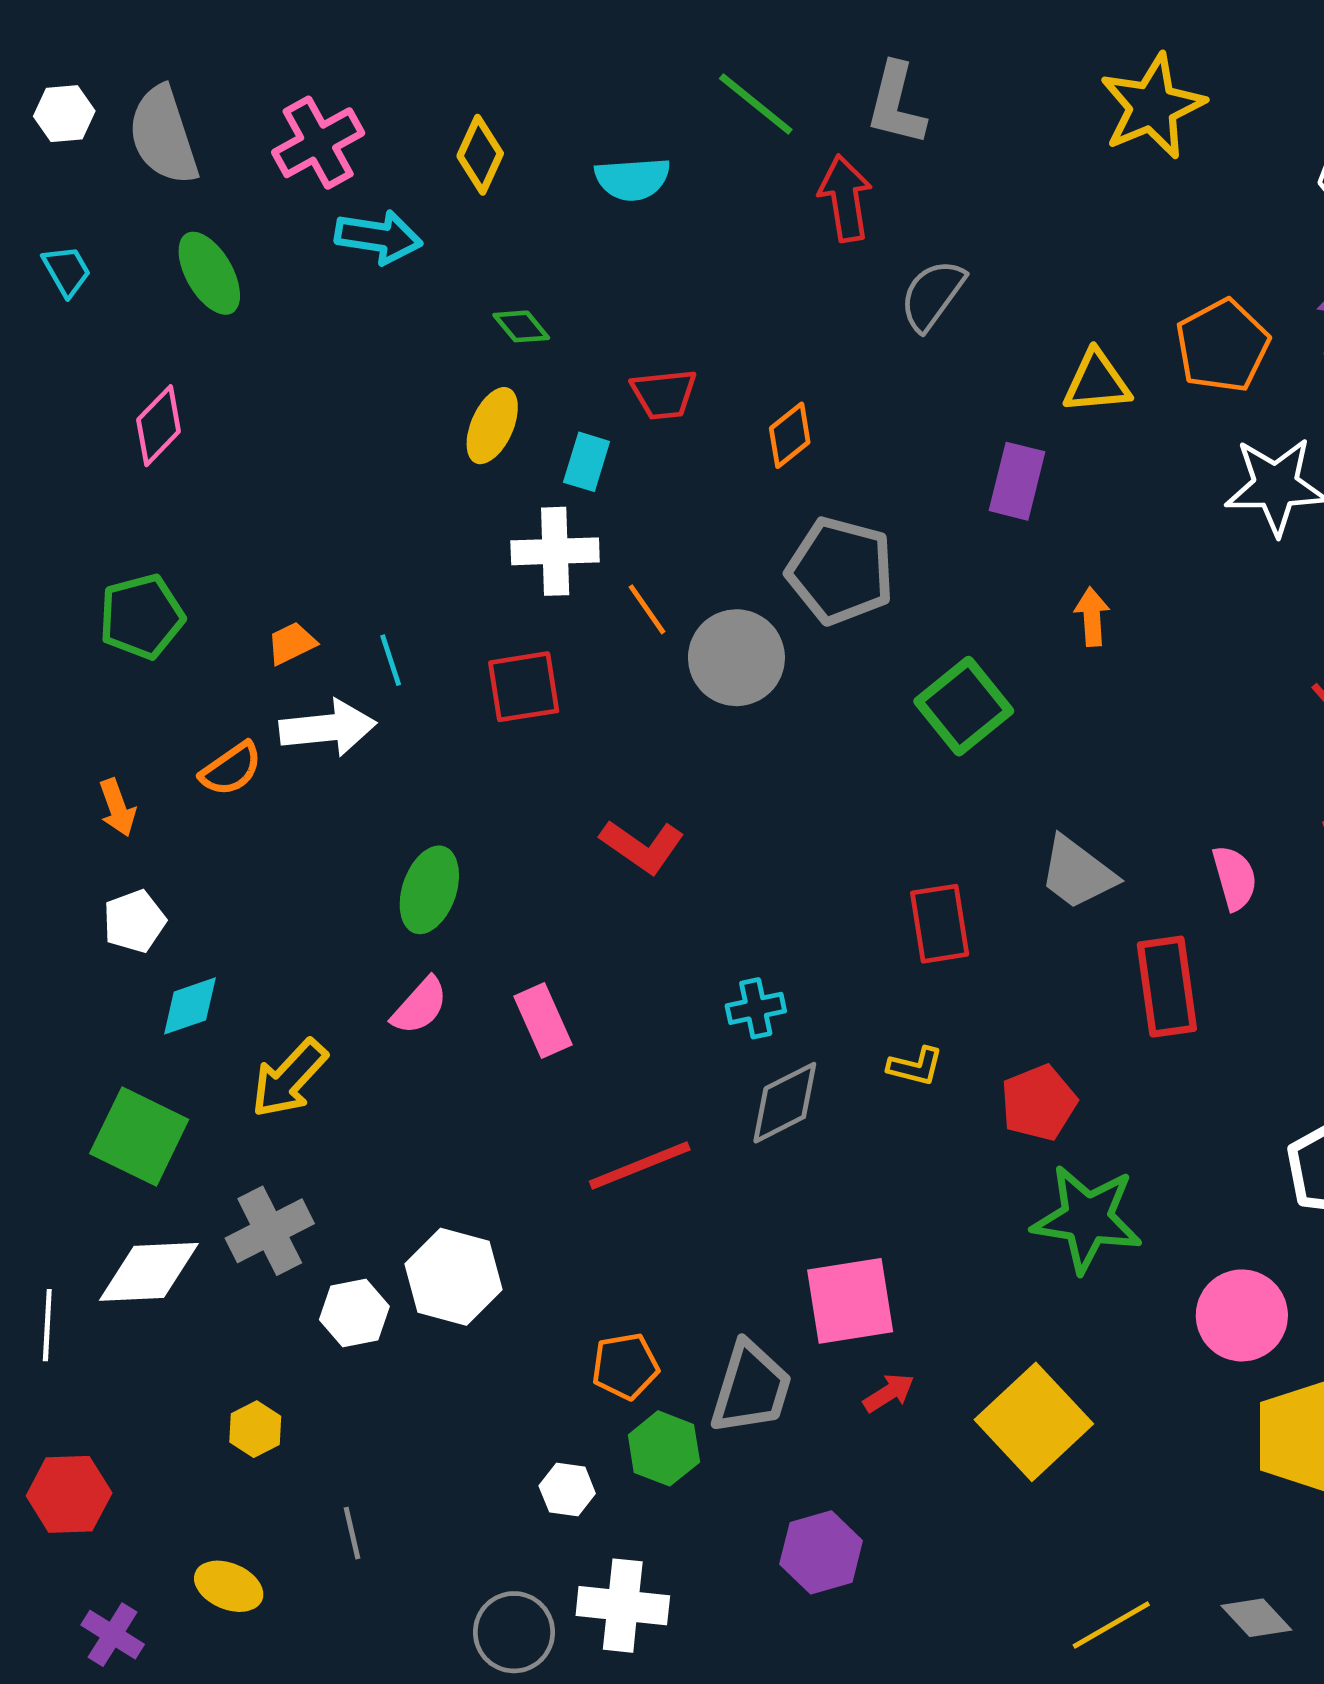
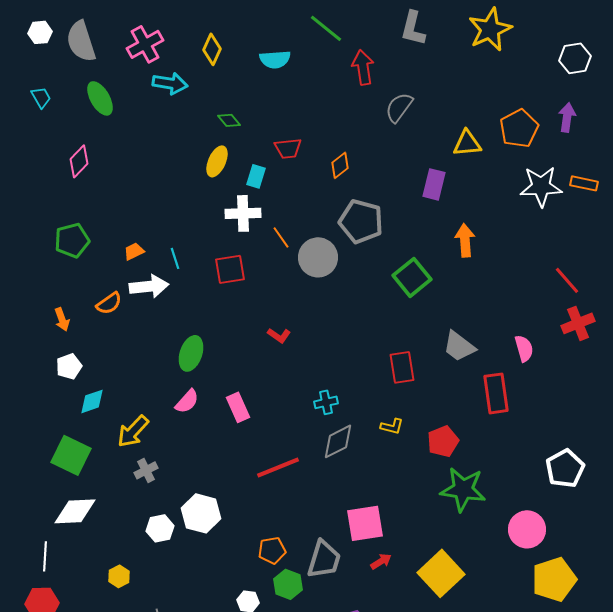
gray L-shape: (896, 104) -> (413, 28), moved
orange arrow: (1092, 617) -> (465, 240), size x1.4
red L-shape: (642, 846) -> (279, 335), size x0.7
gray cross: (270, 1231) -> (146, 470), moved, size x0.7
white line: (47, 1325) -> (45, 556), moved

